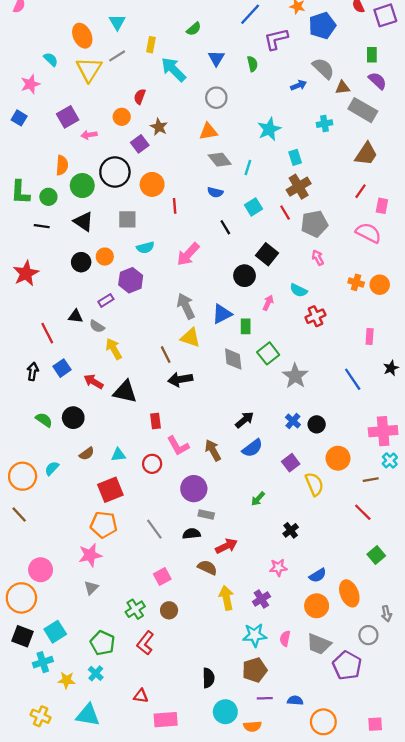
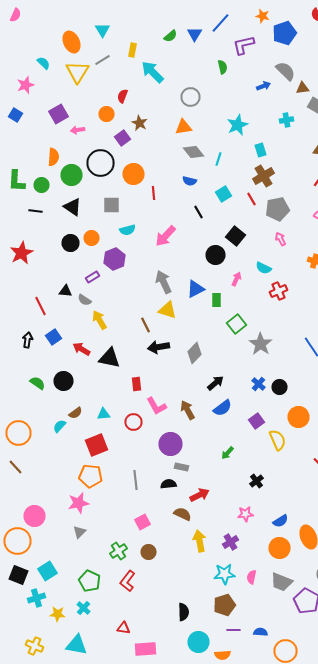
blue triangle: (216, 58) -> (194, 34), moved
gray diamond: (233, 359) -> (194, 353), moved, turned 50
cyan semicircle: (52, 468) -> (60, 426), moved
gray line: (154, 529) -> (136, 480), turned 30

